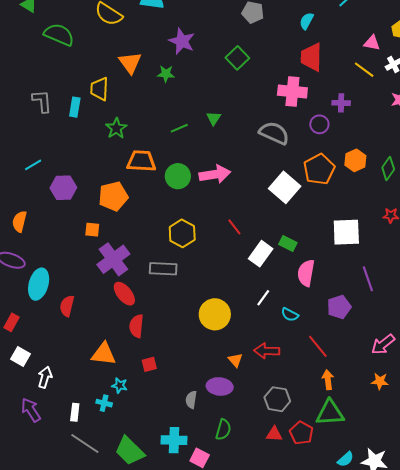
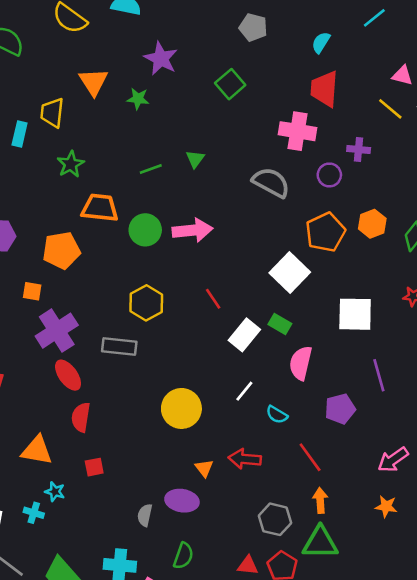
white square: (285, 187) -> (290, 272), moved
gray hexagon: (277, 399) -> (275, 519), moved

